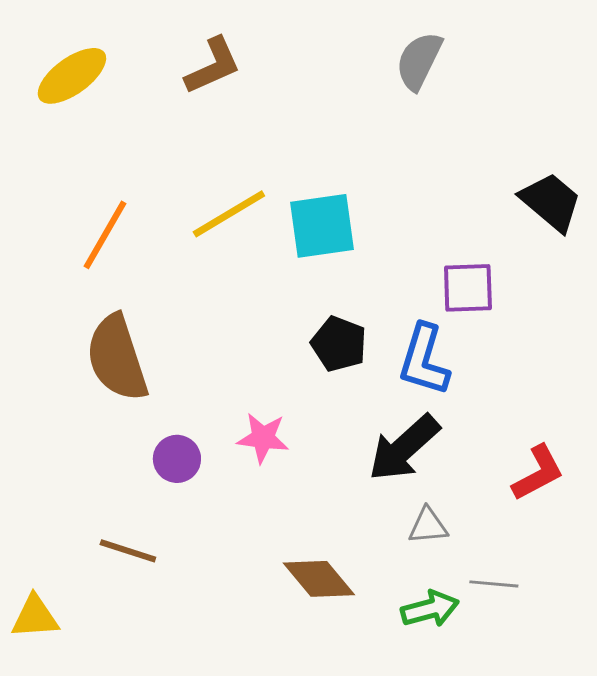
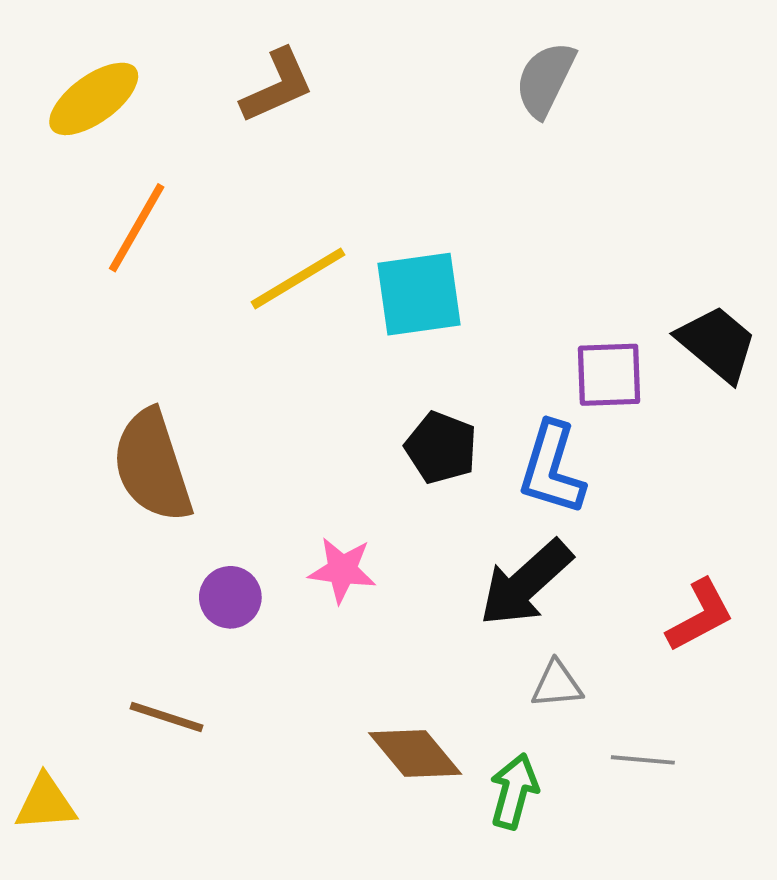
black trapezoid: (551, 202) -> (717, 344), moved
orange line: (105, 235) -> (137, 228), moved
green arrow: (430, 609) -> (514, 791), moved, turned -60

